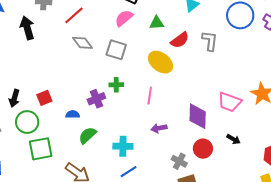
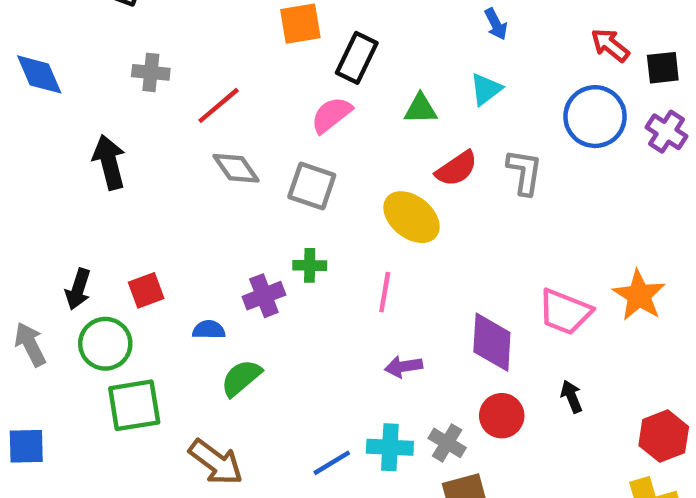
green triangle: (157, 23) -> (421, 109), moved
black arrow: (27, 28) -> (109, 162), moved
black arrow: (233, 139) -> (572, 397), turned -144
cyan cross: (123, 146) -> (390, 447), moved

